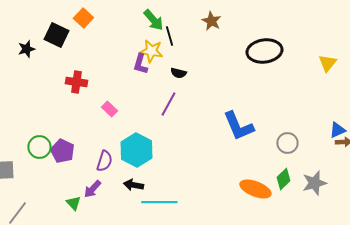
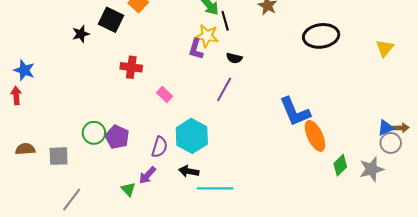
blue triangle: (337, 130) -> (386, 128), moved
gray circle: (287, 143) -> (391, 143), moved
orange ellipse: (255, 189) -> (315, 136), moved, turned 44

